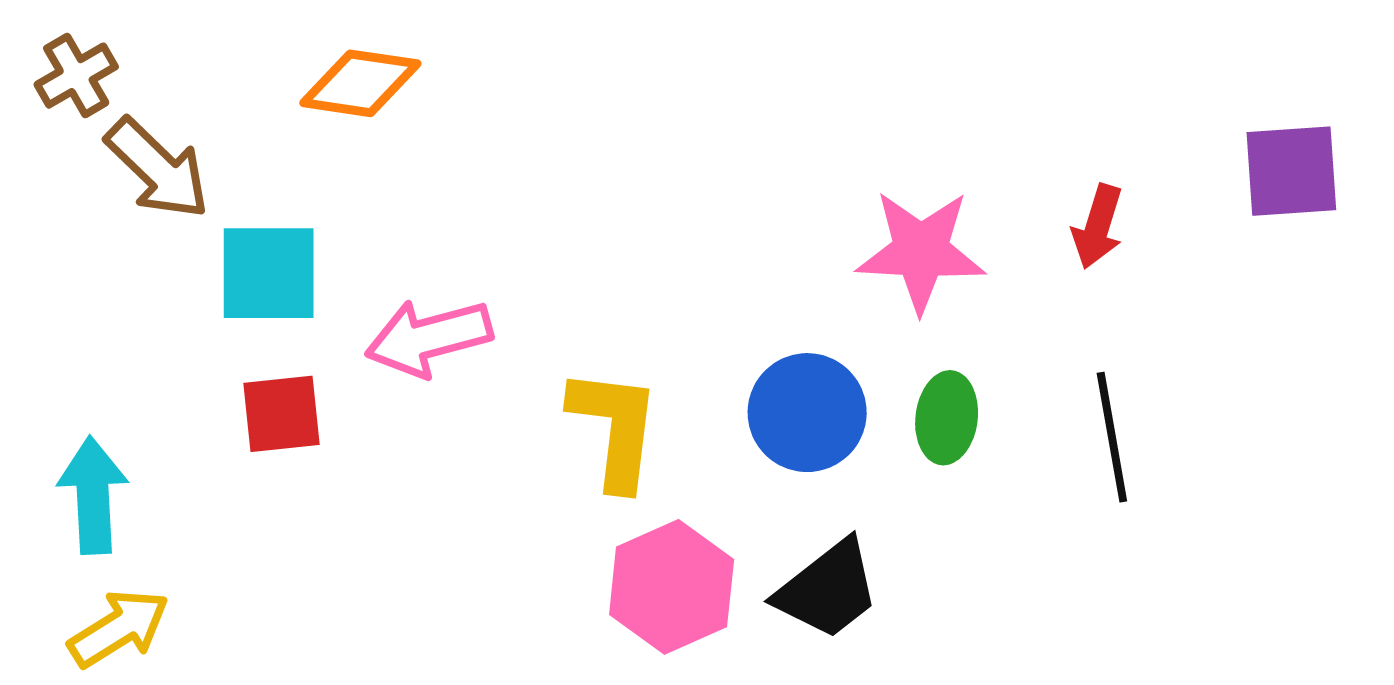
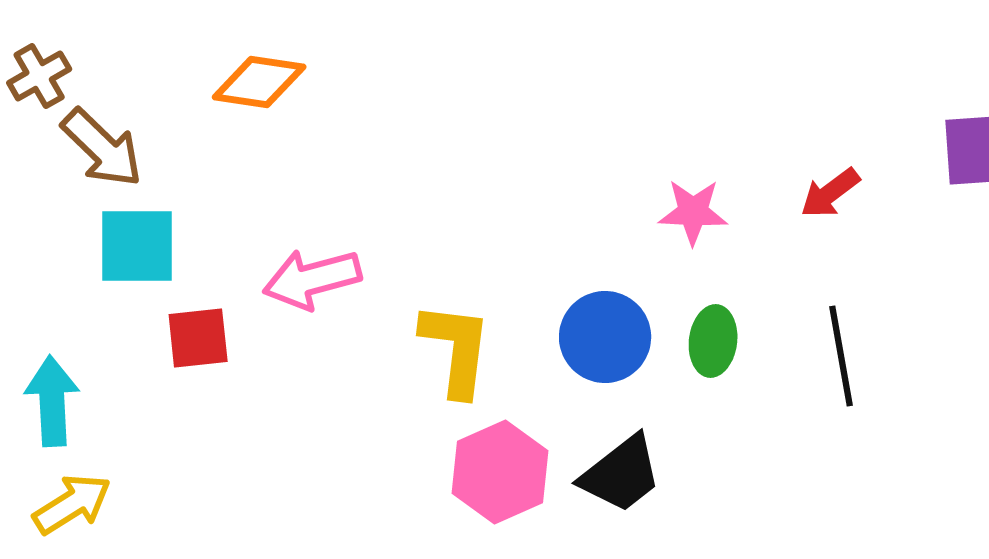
red arrow: (1098, 227) -> (830, 193), turned 36
pink star: (921, 251) -> (693, 212), size x0.7
cyan square: (269, 273) -> (137, 246), moved

